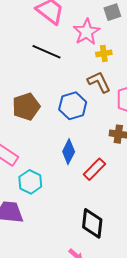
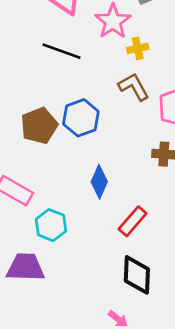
blue hexagon: (73, 106) -> (81, 118), moved
red rectangle: (94, 169) -> (133, 221), moved

